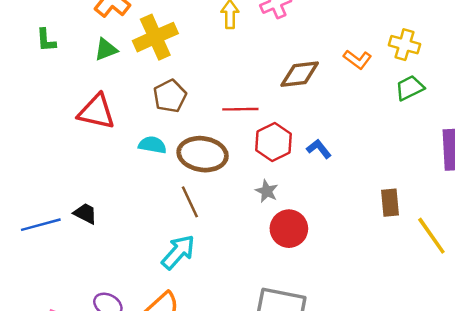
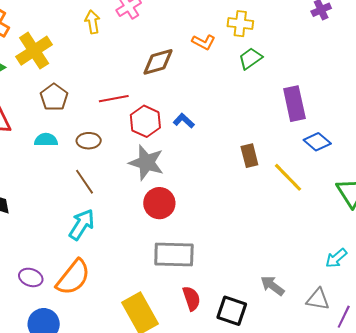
brown ellipse: (203, 154) -> (89, 141), size x0.6
gray star: (267, 191) -> (146, 163), size x1.8
red circle: (289, 229) -> (159, 203), moved

